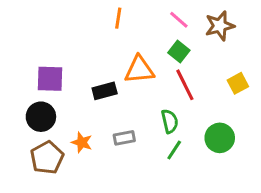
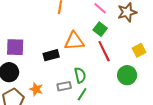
green semicircle: (170, 121) -> (80, 75), moved
green circle: (220, 138) -> (127, 75), moved
green line: (174, 150) -> (82, 94), moved

